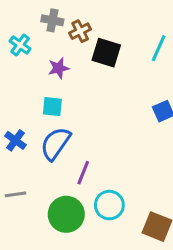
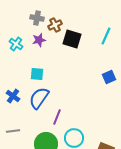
cyan cross: (20, 45) -> (16, 44), moved
purple star: (59, 68) -> (39, 40), moved

